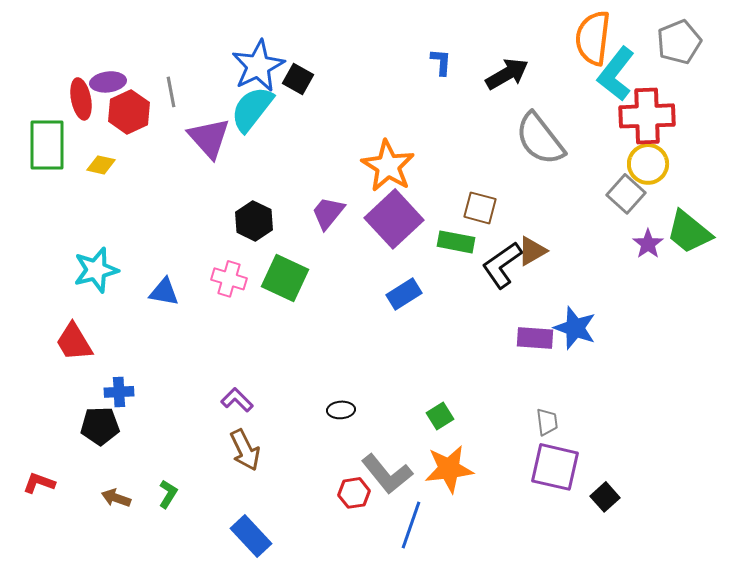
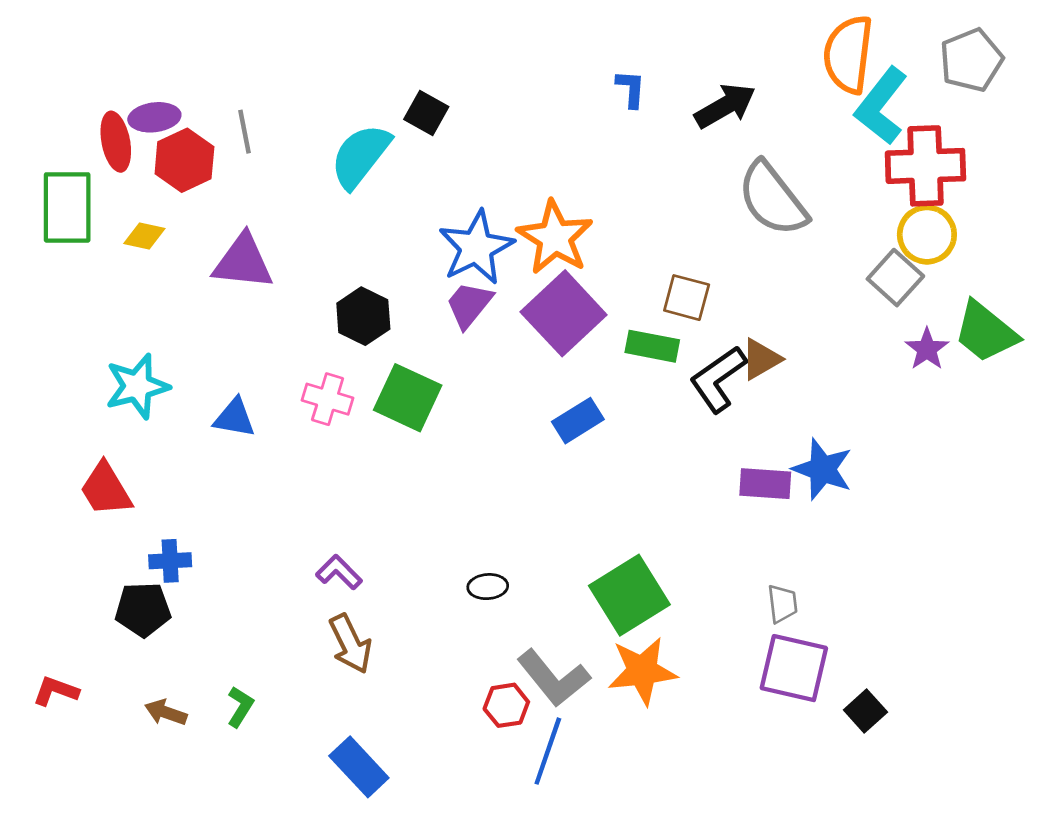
blue star: (258, 66) -> (476, 247), moved
purple triangle: (209, 138) -> (243, 262), moved, turned -42
green square: (440, 416) -> (629, 595), size x2.0
blue line: (411, 525) -> (548, 751), moved

